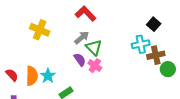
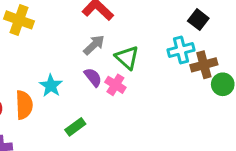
yellow cross: (40, 30) -> (19, 20), moved
green triangle: (94, 48) -> (127, 58), moved
cyan star: (48, 76) -> (51, 86), moved

